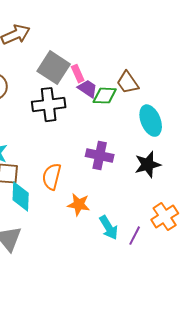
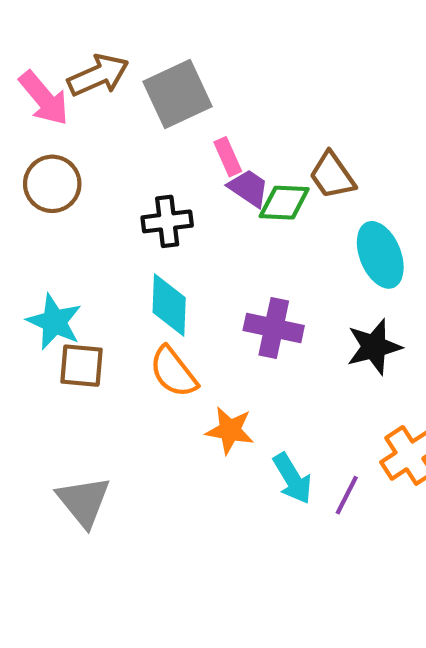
gray square: (54, 68) -> (178, 94), moved, turned 32
black cross: (49, 105) -> (167, 221), size x0.7
orange semicircle: (52, 177) -> (173, 372), turned -52
cyan diamond: (21, 197) -> (169, 305), moved

